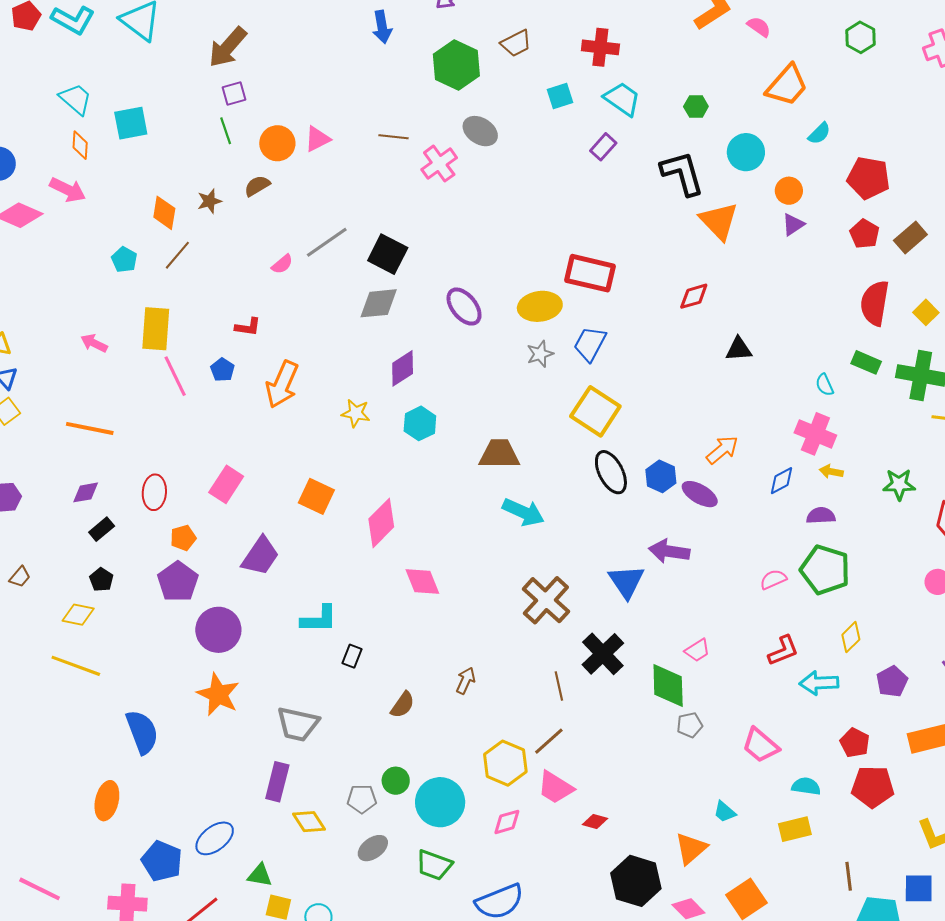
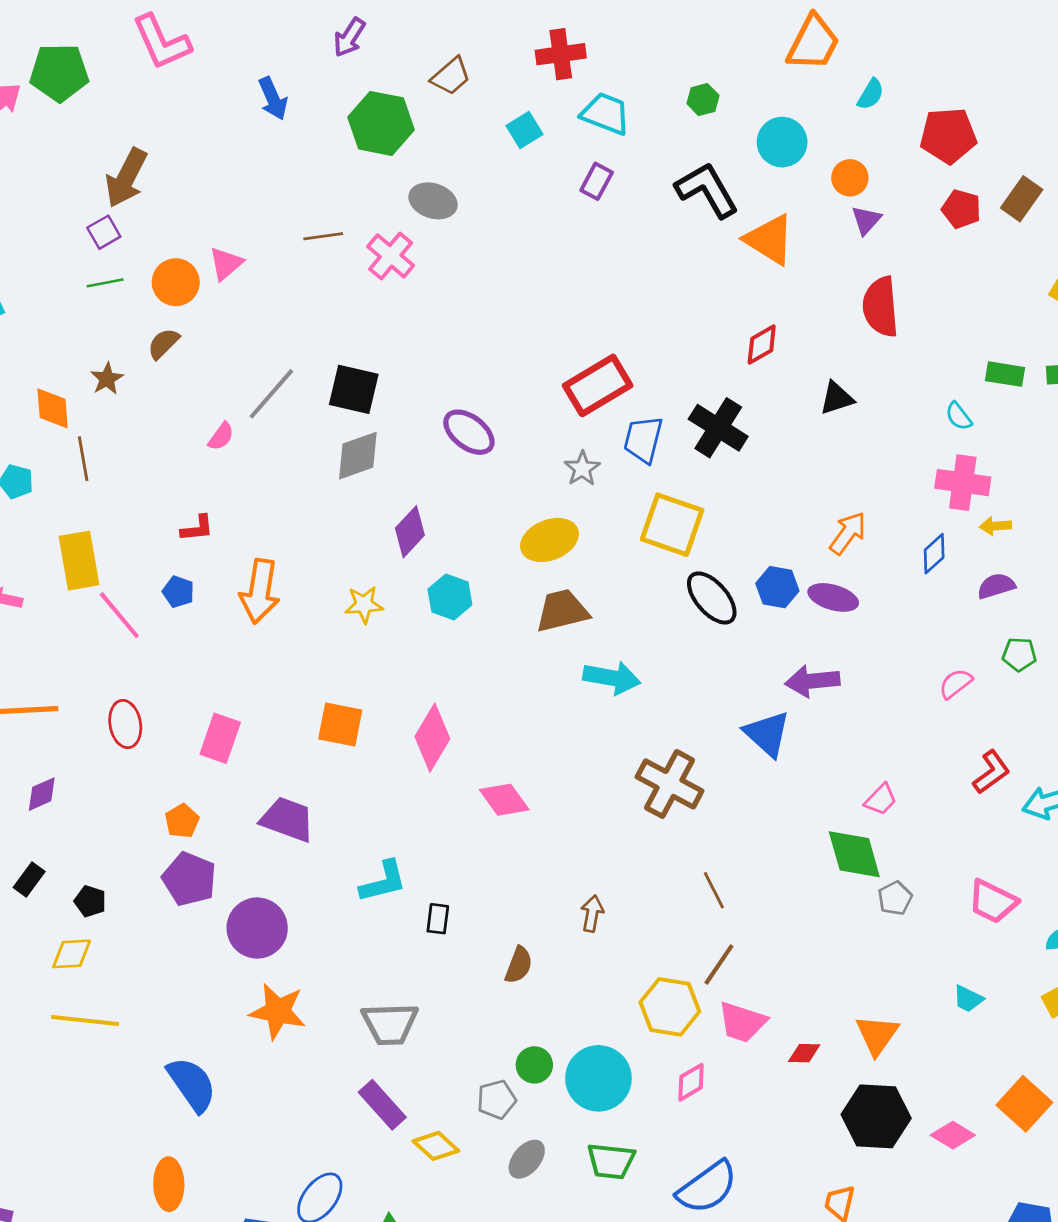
brown arrow: (228, 47) -> (126, 178), moved
green line: (226, 131) -> (105, 283), turned -68
brown line: (177, 255) -> (83, 459), turned -36
red rectangle: (590, 273) -> (598, 385), moved, turned -30
red semicircle: (875, 303) -> (881, 307), moved
yellow ellipse: (540, 306) -> (550, 540), moved
red ellipse: (154, 492) -> (125, 724), moved
black rectangle: (102, 529) -> (29, 879), moved
purple trapezoid: (260, 556) -> (287, 819), turned -90
green pentagon: (825, 570) -> (1019, 654), size x0.5
black cross: (603, 654) -> (718, 428), moved
purple rectangle: (277, 782) -> (382, 1105), turned -42
orange triangle: (691, 848) -> (877, 1035), moved

